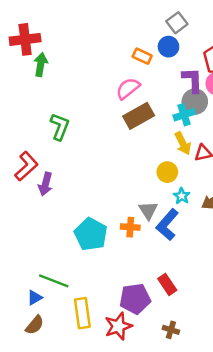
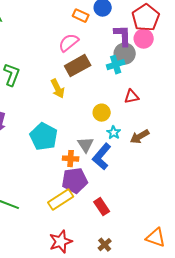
yellow arrow: (183, 143) -> (58, 89), moved
cyan pentagon: (91, 234) -> (44, 137), moved
purple pentagon: (135, 299) -> (75, 181), moved
yellow rectangle: (82, 313) -> (61, 200), moved, turned 65
brown cross: (171, 330) -> (105, 245), turned 32

